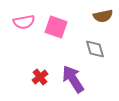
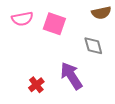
red cross: (40, 77) -> (36, 85), moved

